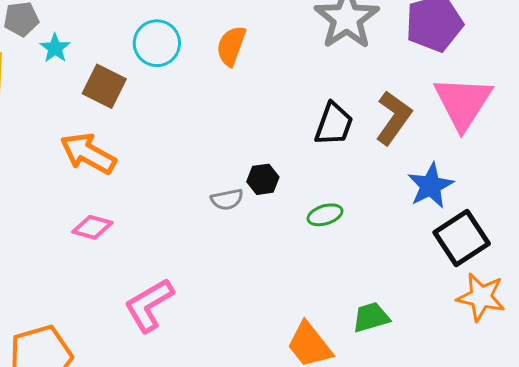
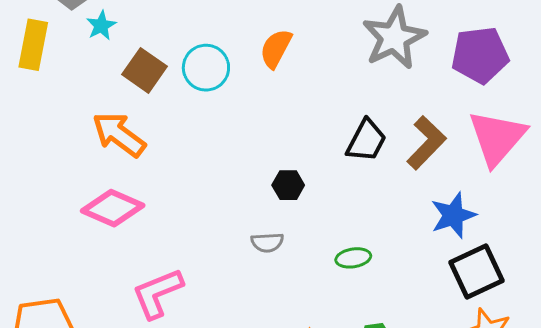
cyan circle: (157, 43) -> (206, 68), moved
gray semicircle: (227, 199) -> (267, 243), moved
green ellipse: (325, 215) -> (353, 258), moved
pink diamond: (92, 227) -> (113, 208), size x1.5

